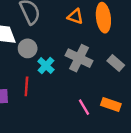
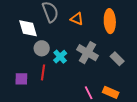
orange triangle: (75, 16) -> (77, 19), moved
gray circle: (28, 48) -> (42, 48), moved

